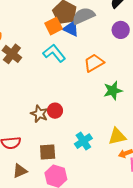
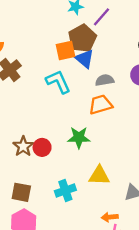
gray semicircle: (83, 16) -> (105, 80), moved, size x0.7
green star: (113, 91) -> (79, 138), moved
yellow triangle: (117, 136) -> (99, 176), moved

